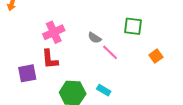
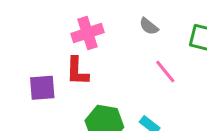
gray semicircle: (95, 38) -> (149, 26), moved

